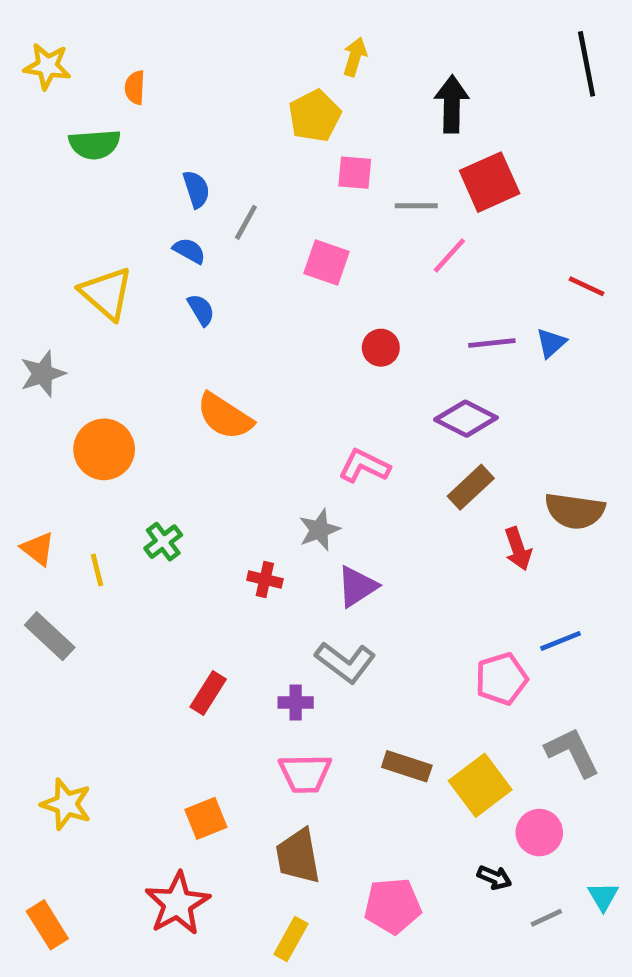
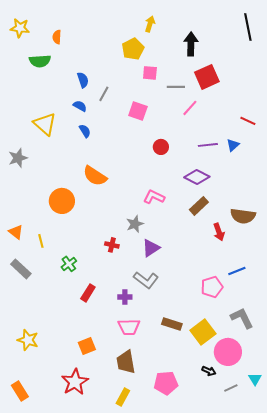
orange circle: (104, 449) -> (62, 201), moved
green cross: (163, 542) -> (69, 264), moved
pink circle: (539, 833) -> (228, 352), size x1.4

